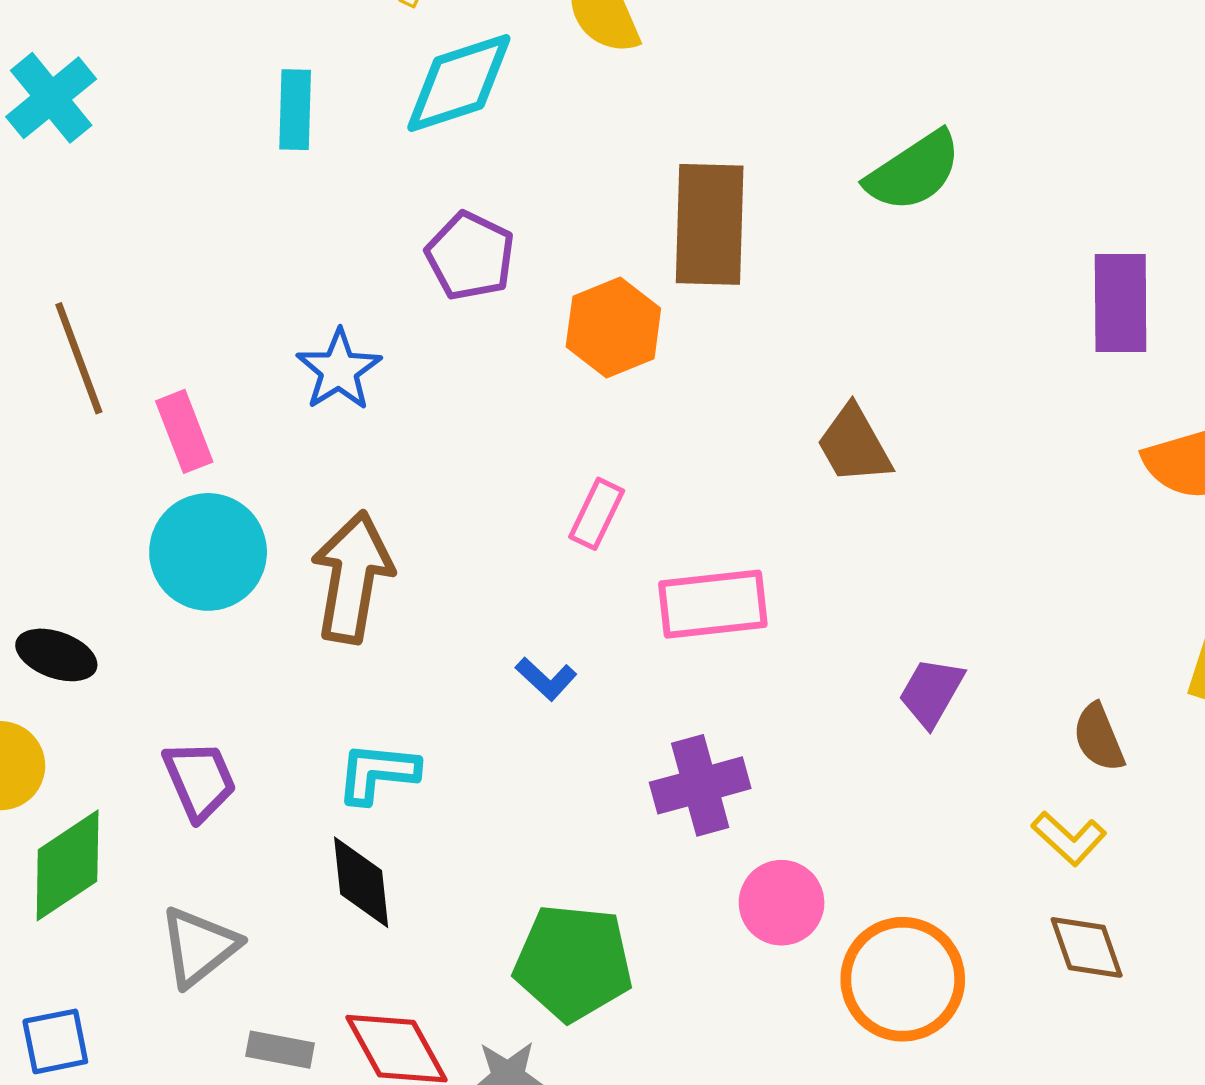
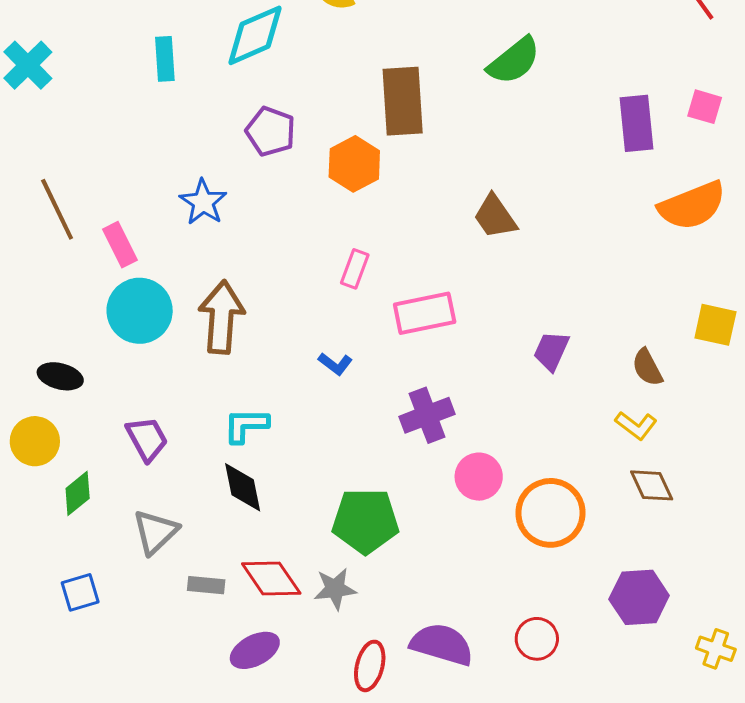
green diamond: (68, 865) -> (78, 493), size x0.7

